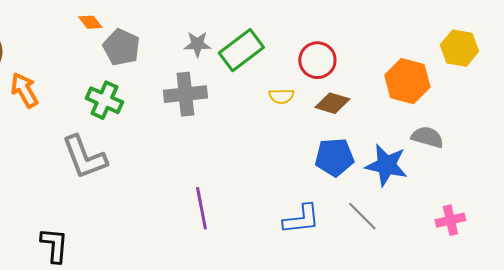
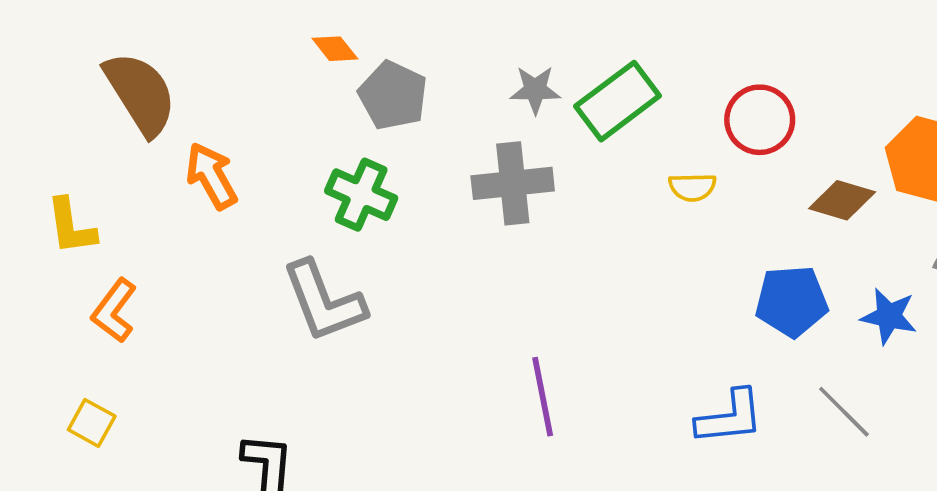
brown diamond: (332, 103) -> (842, 200), moved
blue star: (386, 165) -> (889, 316), size x0.7

